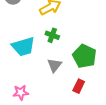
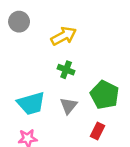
cyan trapezoid: (23, 46) -> (31, 103), moved

